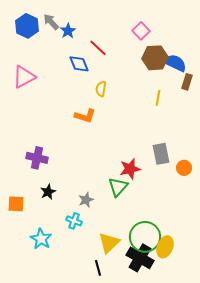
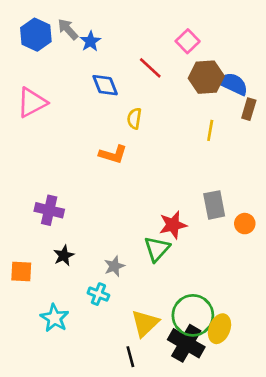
red line: (98, 48) -> (150, 68), moved

